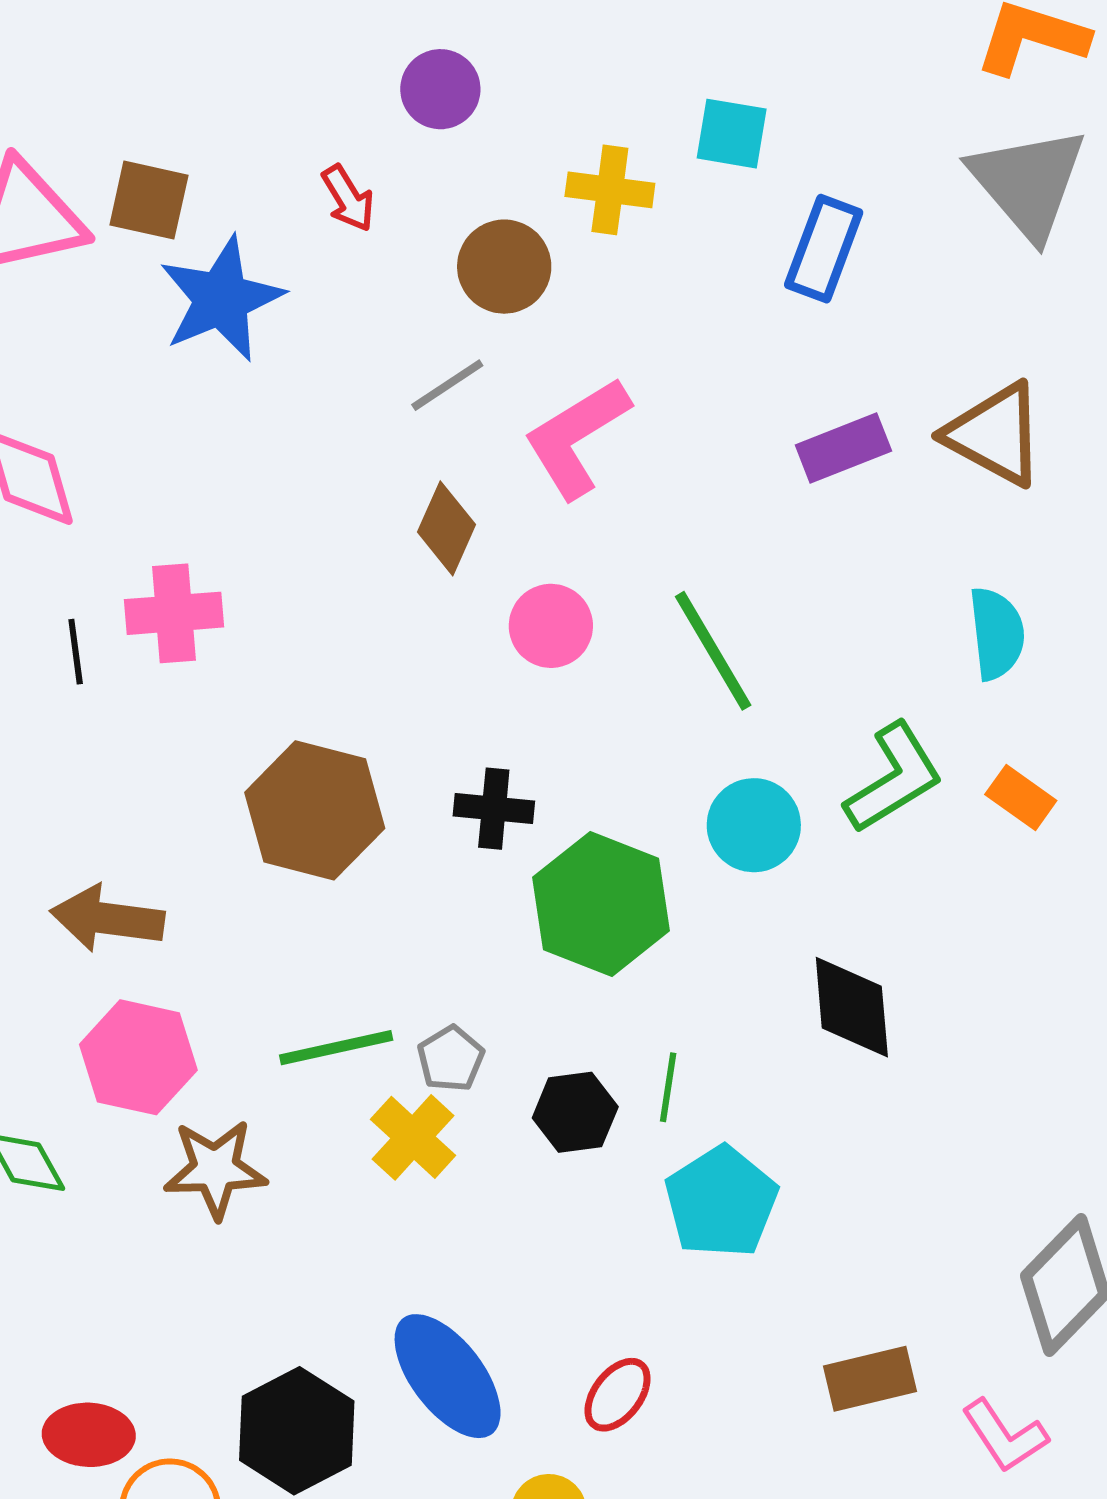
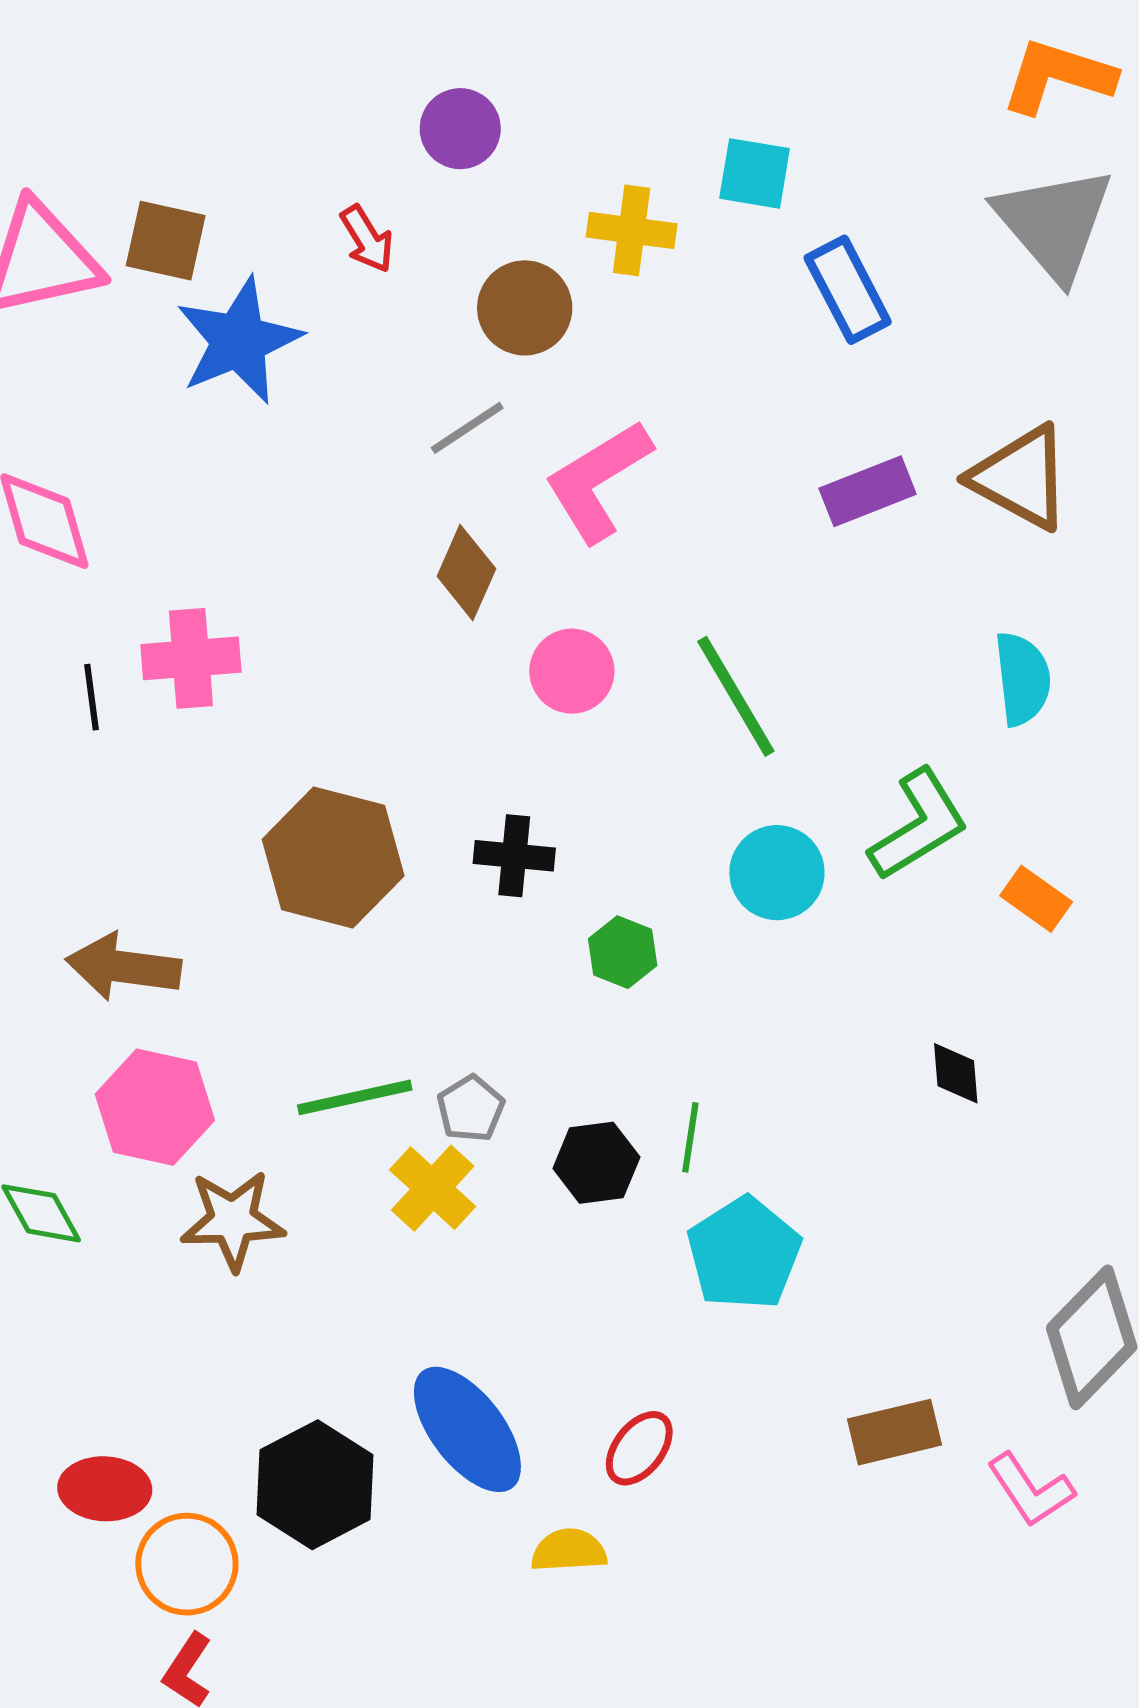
blue rectangle: (824, 249) -> (848, 290), turned -48
orange rectangle: (1021, 798) -> (1036, 899), moved
green hexagon: (601, 904) -> (623, 952), size x0.5
black diamond: (852, 1007) -> (956, 1073), moved, size x0.6

